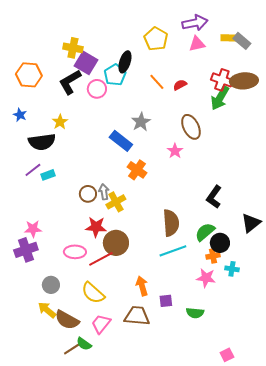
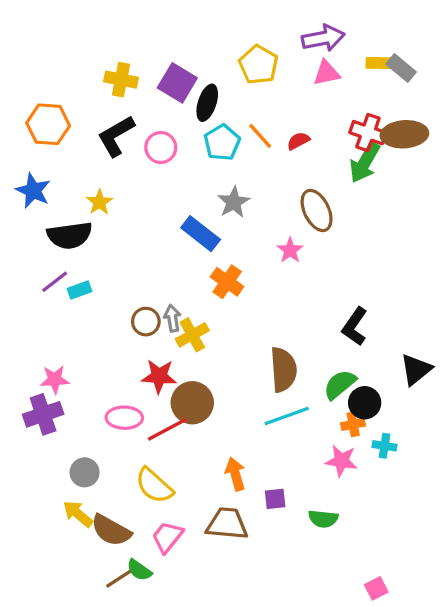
purple square: (86, 63) -> (177, 83), moved
cyan pentagon: (115, 75) -> (222, 143), moved
blue star: (20, 115) -> (33, 191), size x1.5

